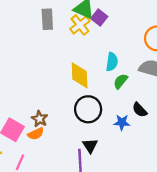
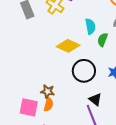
yellow diamond: (80, 75) -> (68, 46), turned -45
orange semicircle: (36, 134) -> (48, 104), turned -32

